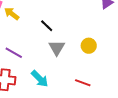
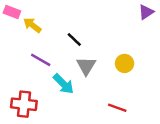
purple line: (14, 53) -> (41, 60), moved
cyan arrow: (40, 79) -> (63, 84), moved

